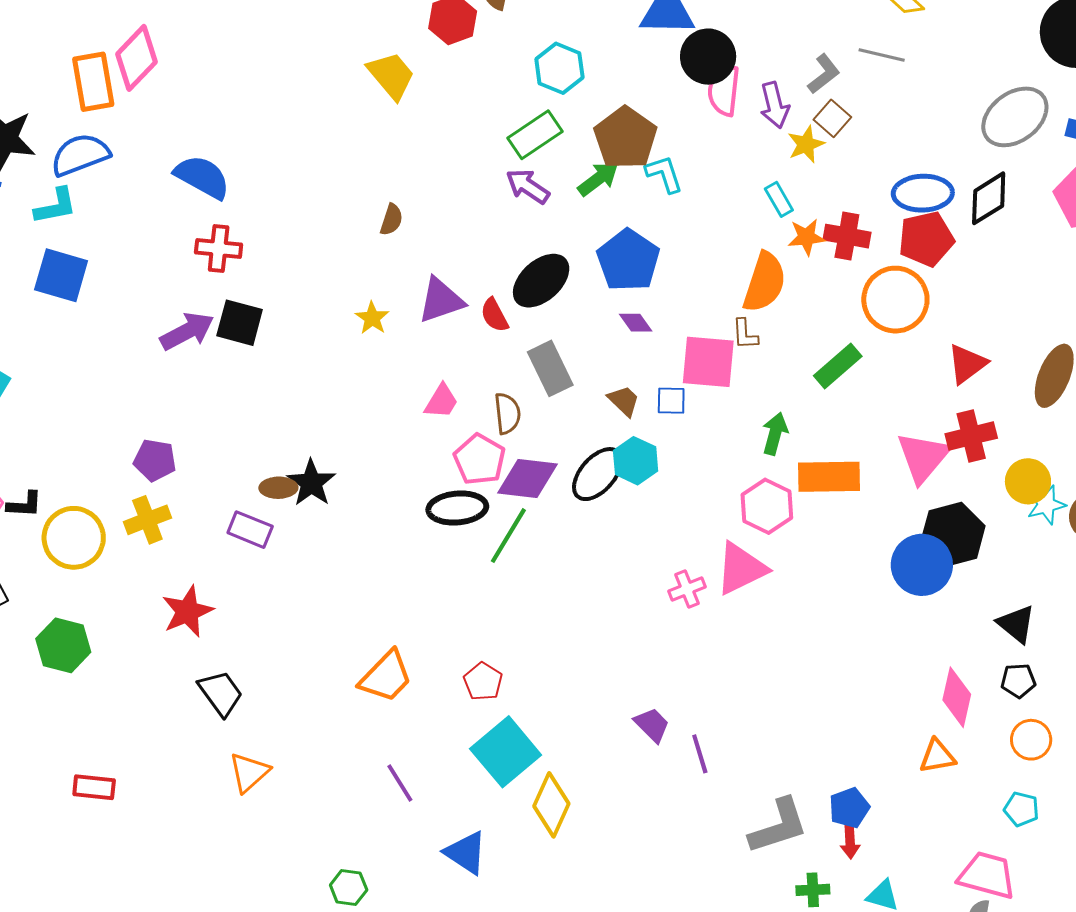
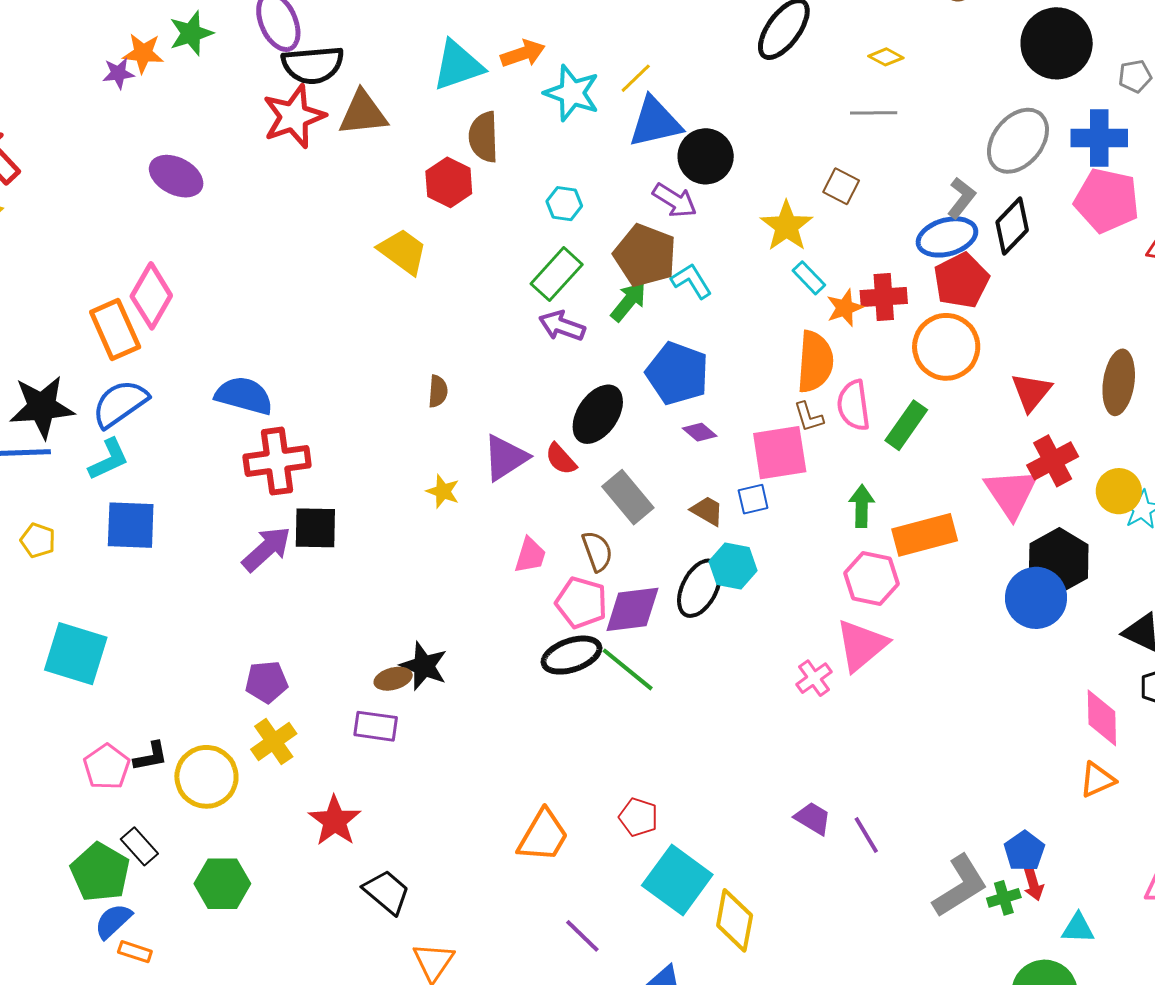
cyan hexagon: (559, 68) -> (564, 204), size x0.7
gray L-shape: (824, 74) -> (961, 198), moved
pink semicircle: (724, 91) -> (854, 405), moved
purple arrow: (775, 105) -> (675, 200), moved, turned -30
yellow star: (806, 144) -> (787, 226), moved, size x1.4
red cross: (219, 249) -> (277, 461), size x1.4
green line: (508, 536) -> (628, 669), turned -68
green cross: (813, 890) -> (1004, 898), moved

